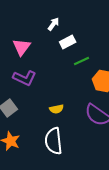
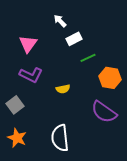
white arrow: (54, 24) -> (60, 21), turned -80
yellow semicircle: (57, 109) -> (63, 89), moved

